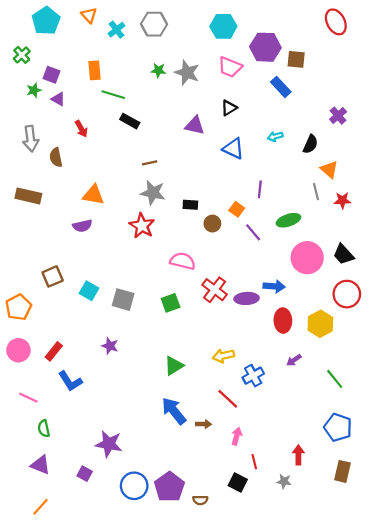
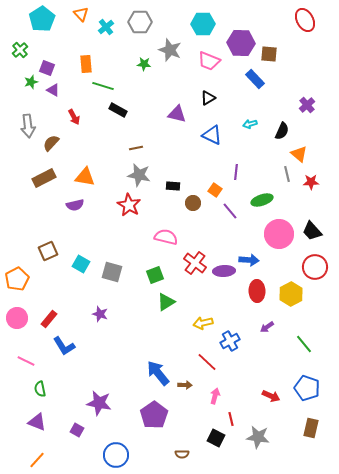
gray star: (187, 73) -> (170, 50), moved
brown semicircle: (56, 157) -> (51, 143), turned 54
brown rectangle: (28, 196) -> (44, 178), moved, turned -40
green triangle: (174, 366) -> (166, 302), moved
red arrow: (298, 455) -> (271, 396), moved, turned 114
gray star: (284, 481) -> (258, 437), size x1.6
blue circle: (134, 486) -> (116, 455), moved
purple pentagon: (169, 487) -> (154, 415), moved

